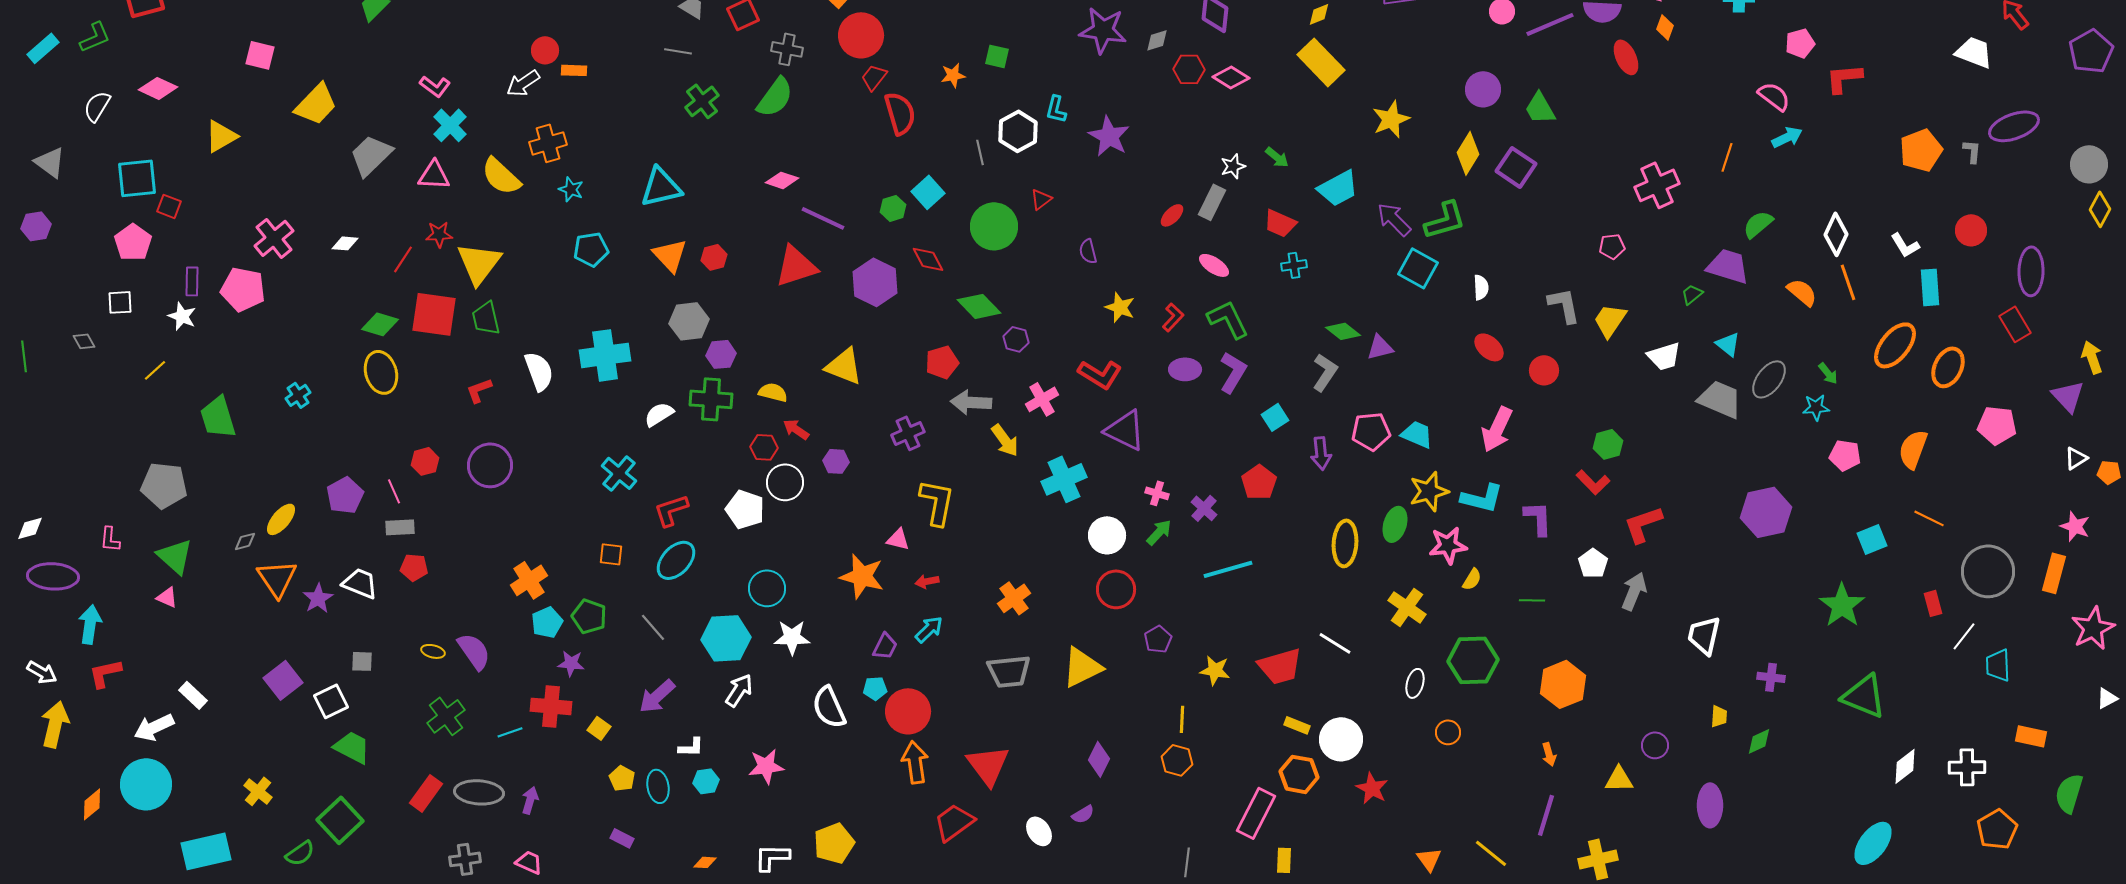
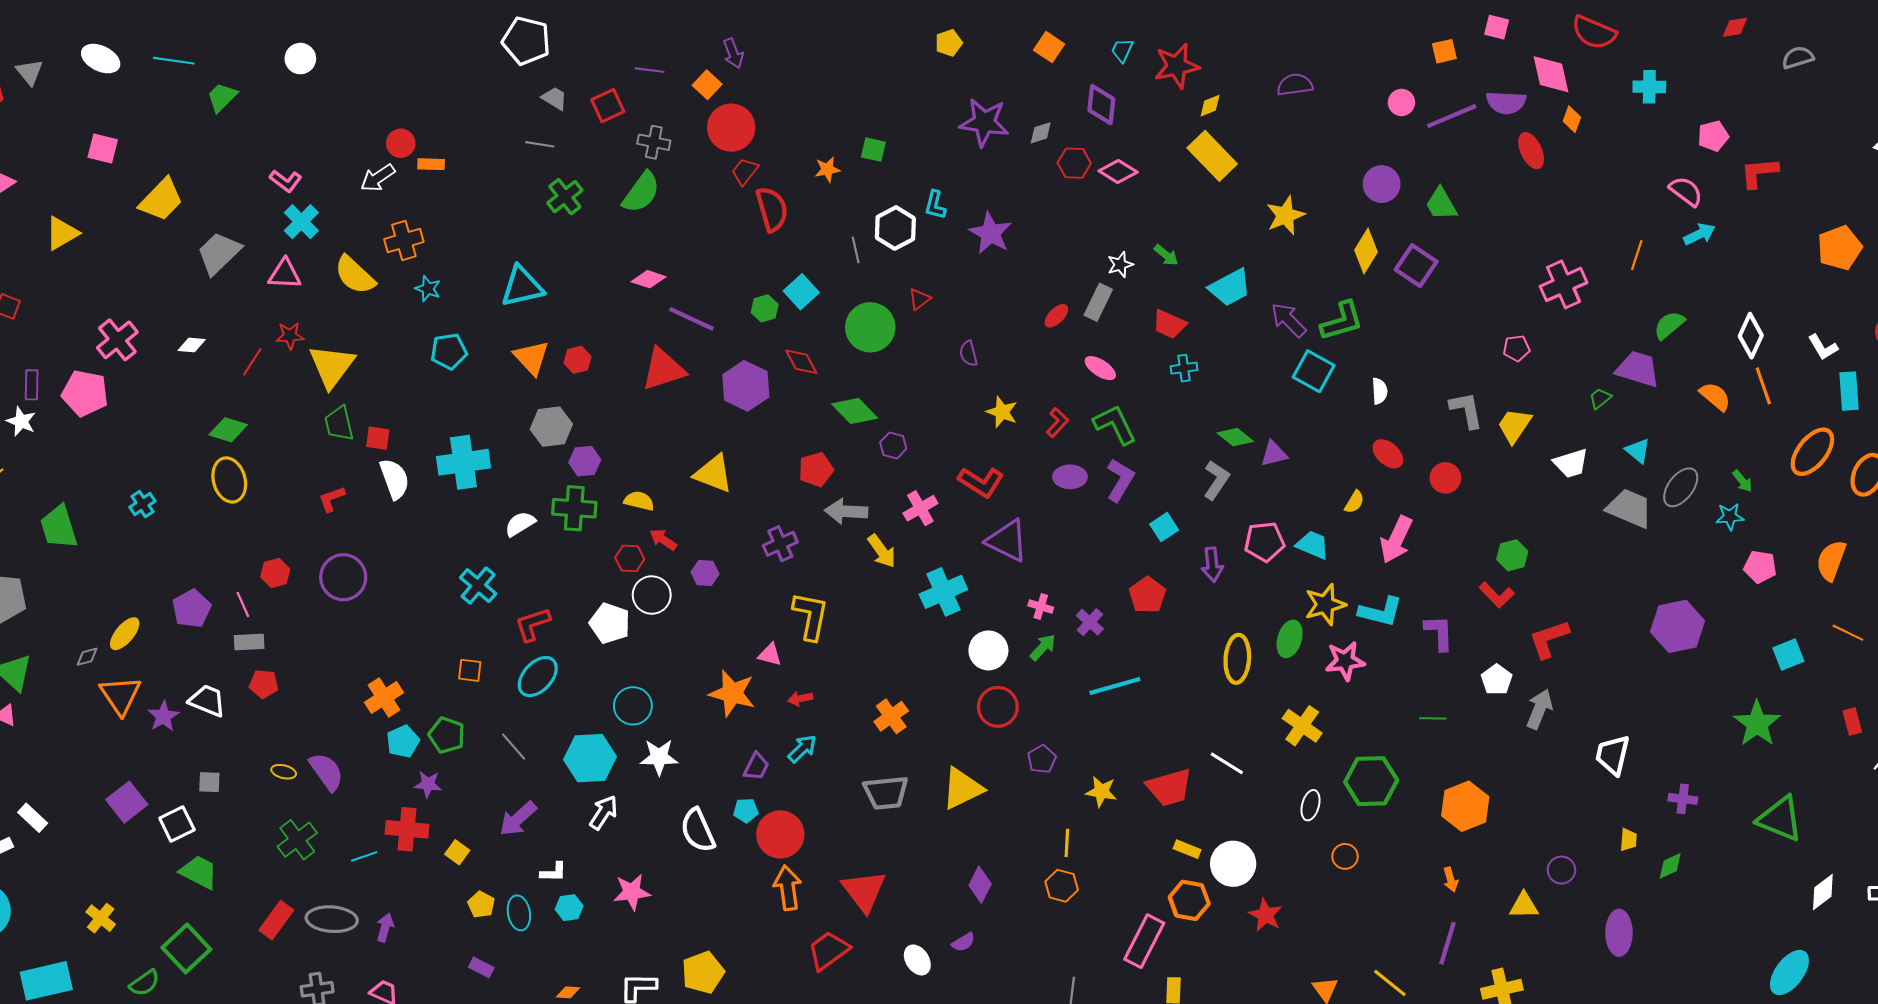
red square: (434, 314) -> (378, 438), moved, size x0.5
yellow semicircle: (1472, 579) -> (1354, 502), moved

